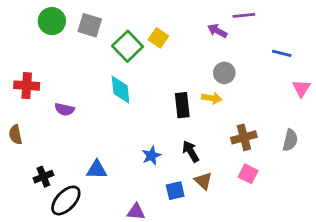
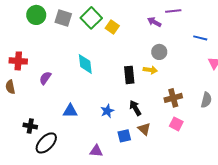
green square: (128, 46) -> (91, 18), moved
purple semicircle: (64, 109) -> (45, 78), turned 112
brown semicircle: (15, 135) -> (10, 87), moved
blue triangle: (97, 170) -> (70, 111), moved
black cross: (43, 177) -> (30, 126), turned 32

